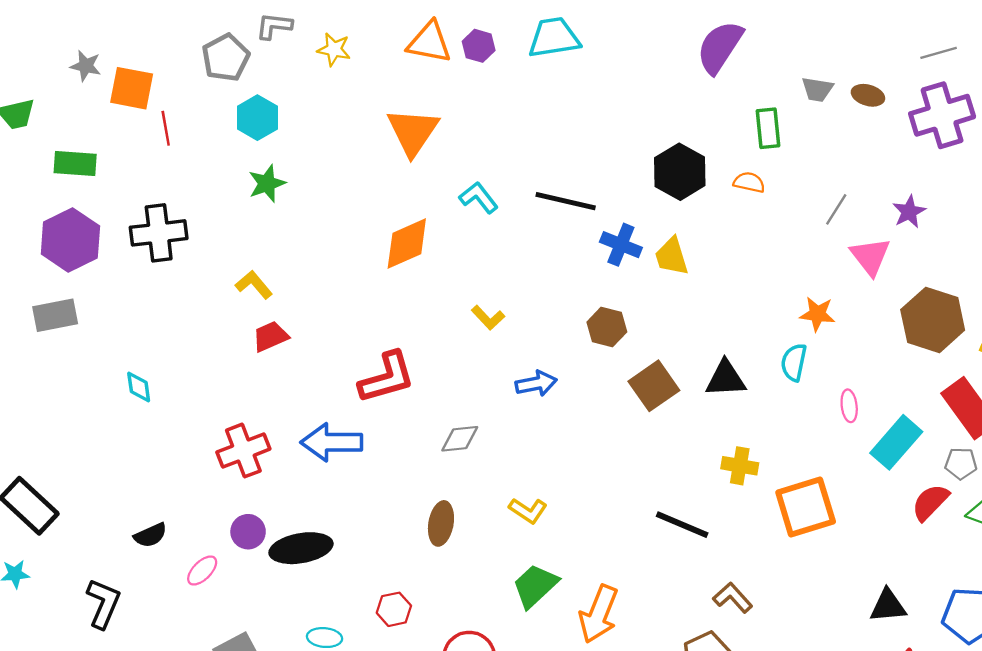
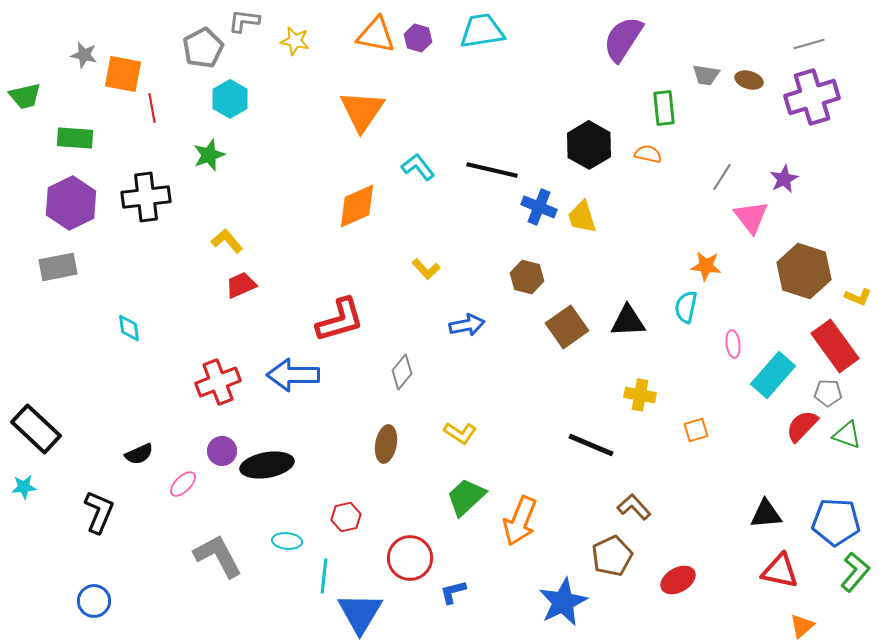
green star: (267, 183) -> (209, 155), moved
gray diamond: (460, 439) -> (402, 372), turned -44
orange square: (806, 507) -> (696, 430), size x0.5

